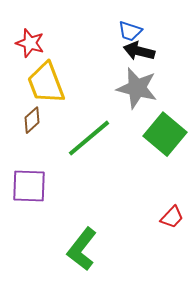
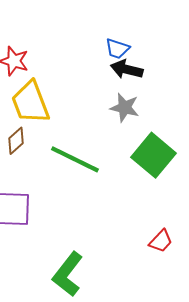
gray star: (137, 88) -> (125, 108), size x0.7
green line: (89, 138) -> (75, 159), turned 66

